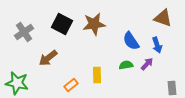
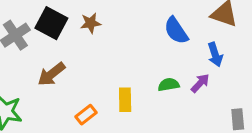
black square: (62, 24) -> (51, 23), moved
brown star: (94, 24) -> (91, 23), moved, size x0.6
blue semicircle: (131, 41) -> (176, 31), moved

